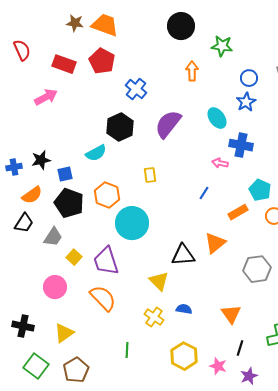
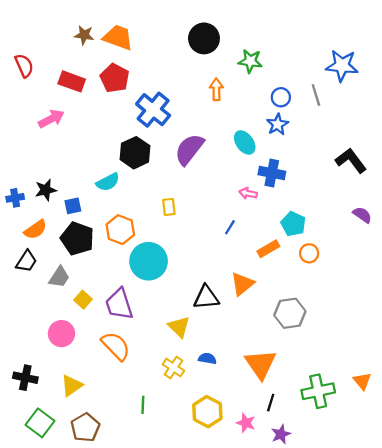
blue cross: (136, 89) -> (153, 110), size x1.4
orange triangle: (231, 314) -> (261, 364), size x1.4

